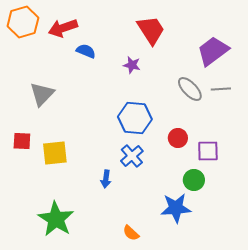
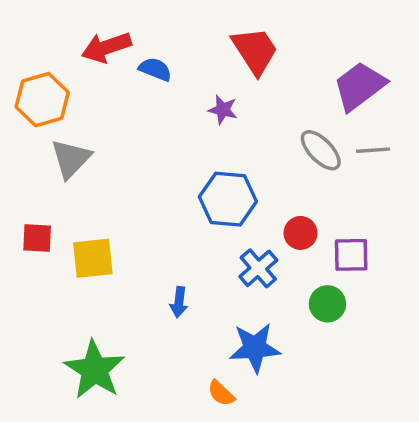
orange hexagon: (23, 22) -> (42, 100), moved
blue semicircle: (86, 51) -> (155, 69), moved
blue cross: (132, 156) -> (258, 268), moved
blue star: (176, 208) -> (255, 348), moved

